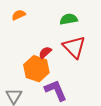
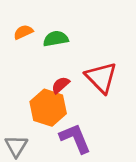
green semicircle: (69, 19) -> (56, 39), moved

